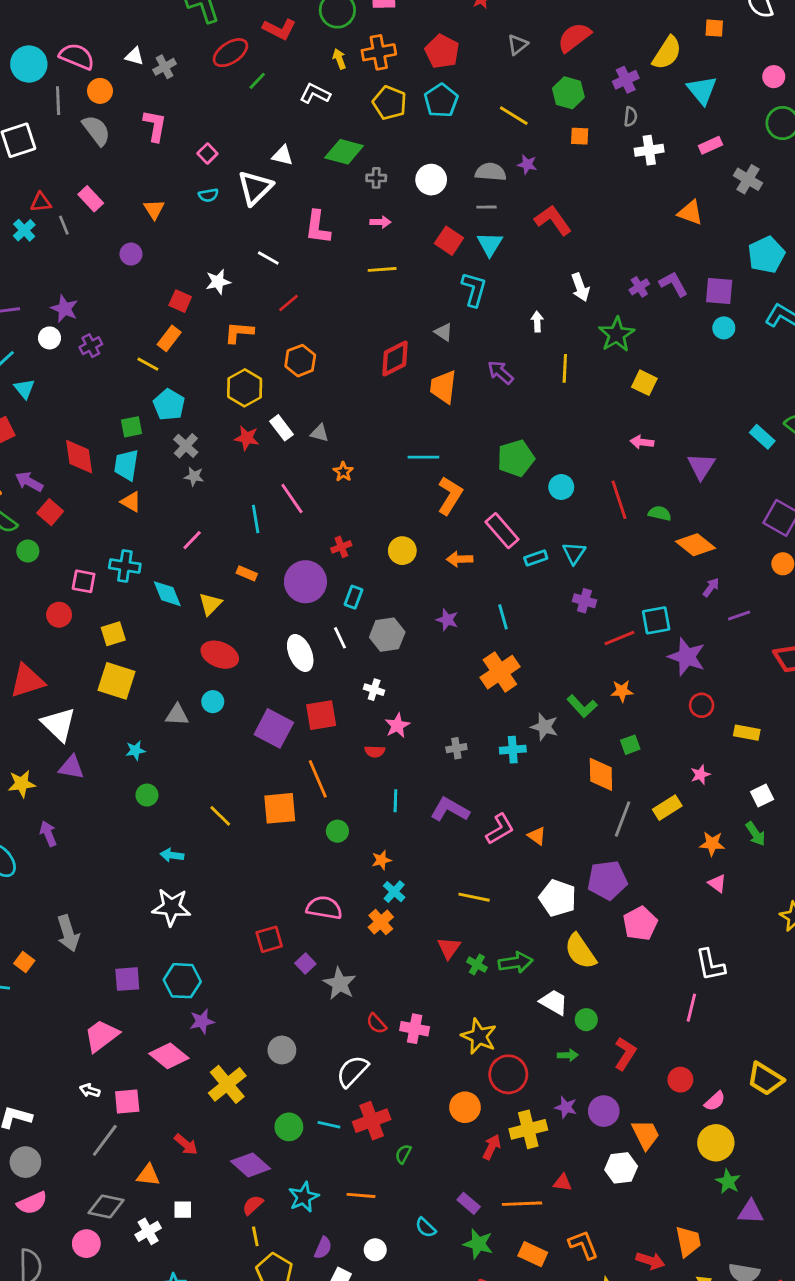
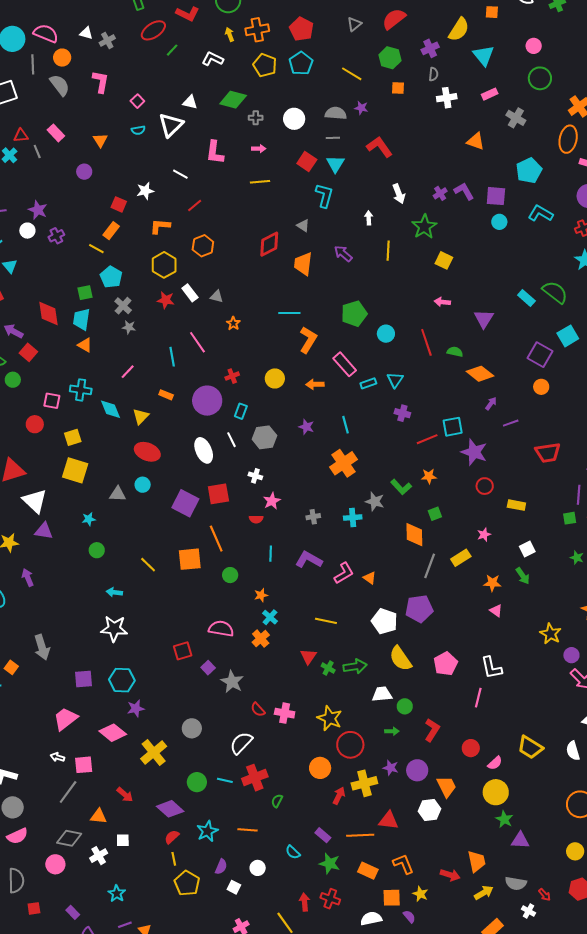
pink pentagon: (640, 923) -> (446, 664), moved
white trapezoid: (554, 1002) -> (382, 694), turned -35
red triangle: (562, 1183) -> (389, 820), size x1.5

